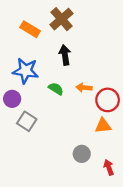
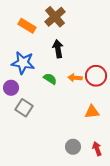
red circle: (108, 100) -> (96, 76), moved
gray circle: (82, 154) -> (73, 147), moved

